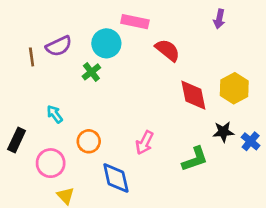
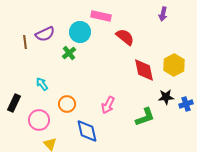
blue cross: (251, 141) -> (186, 104), turned 32

